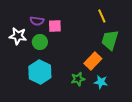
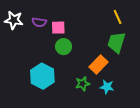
yellow line: (102, 16) -> (118, 17), moved
white star: (18, 36) -> (14, 20), moved
green circle: (40, 42) -> (64, 47), moved

